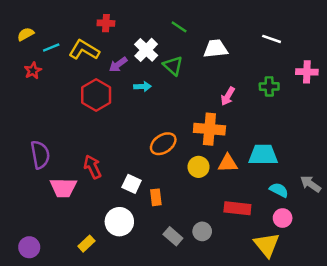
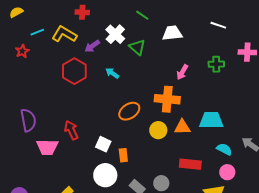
yellow semicircle: (26, 34) -> (16, 12), moved
cyan arrow: (142, 86) -> (112, 73), moved, turned -144
white circle: (119, 222) -> (105, 175), moved

